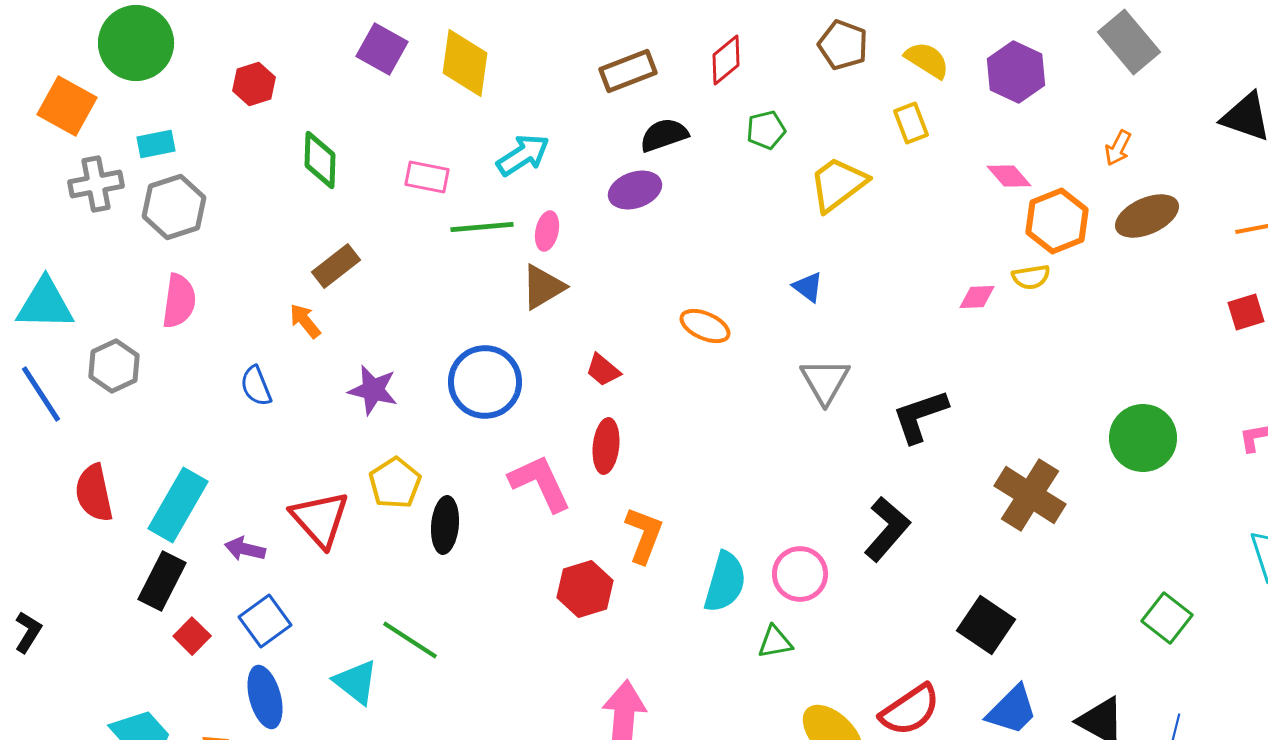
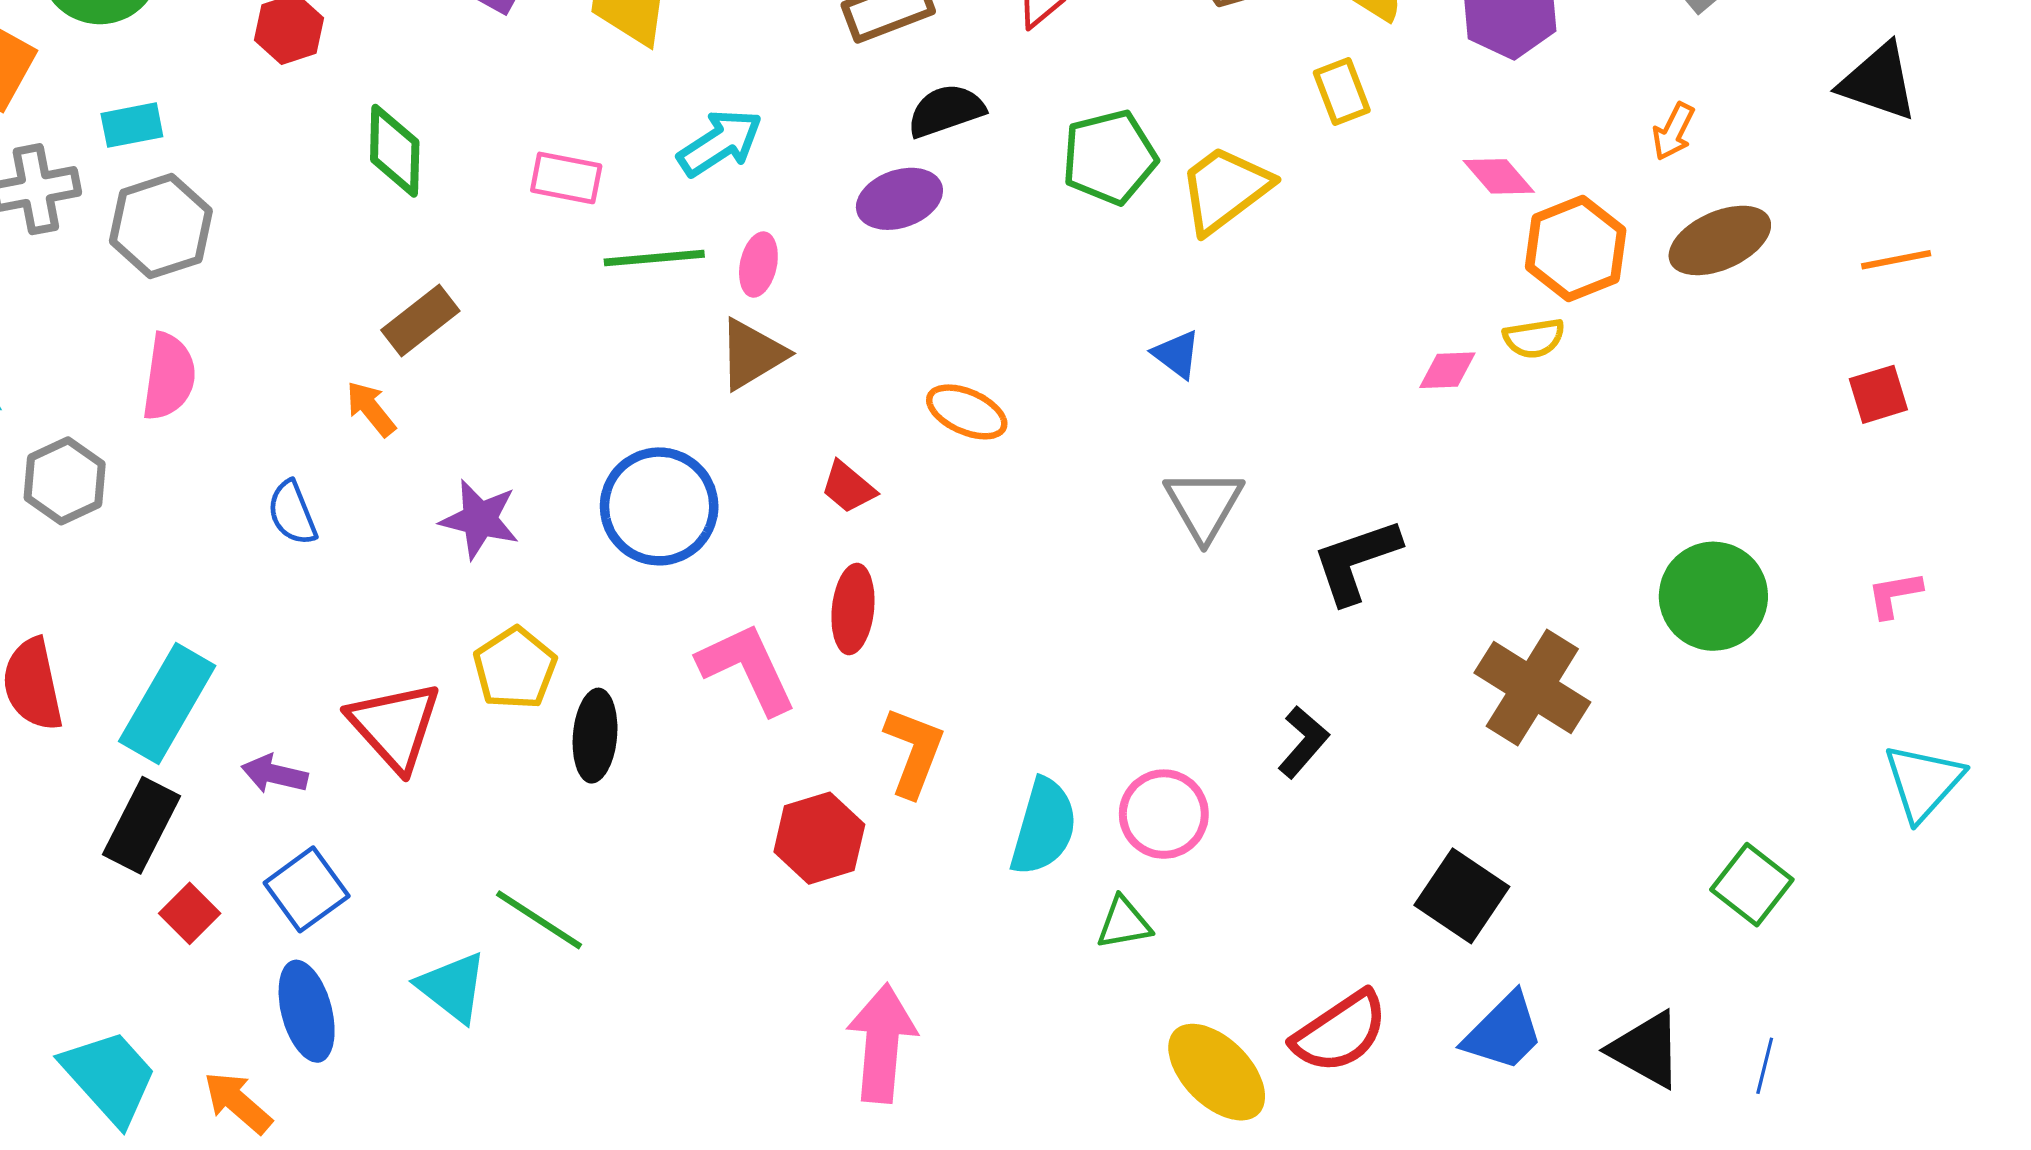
green pentagon: (766, 130) -> (1109, 157), moved, size x1.5
orange ellipse: (705, 326) -> (967, 412), moved
black L-shape: (887, 529) -> (1303, 742), size x0.7

